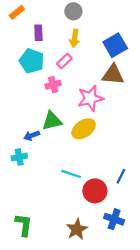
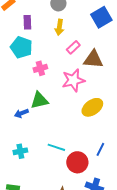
blue square: (115, 45) -> (101, 17), moved
pink rectangle: (64, 61) -> (73, 47), moved
yellow ellipse: (84, 129) -> (92, 107), moved
cyan cross: (19, 157) -> (20, 151), moved

